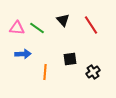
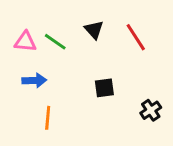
orange line: (45, 72) -> (48, 118), moved
black cross: (93, 72) -> (151, 110), moved

